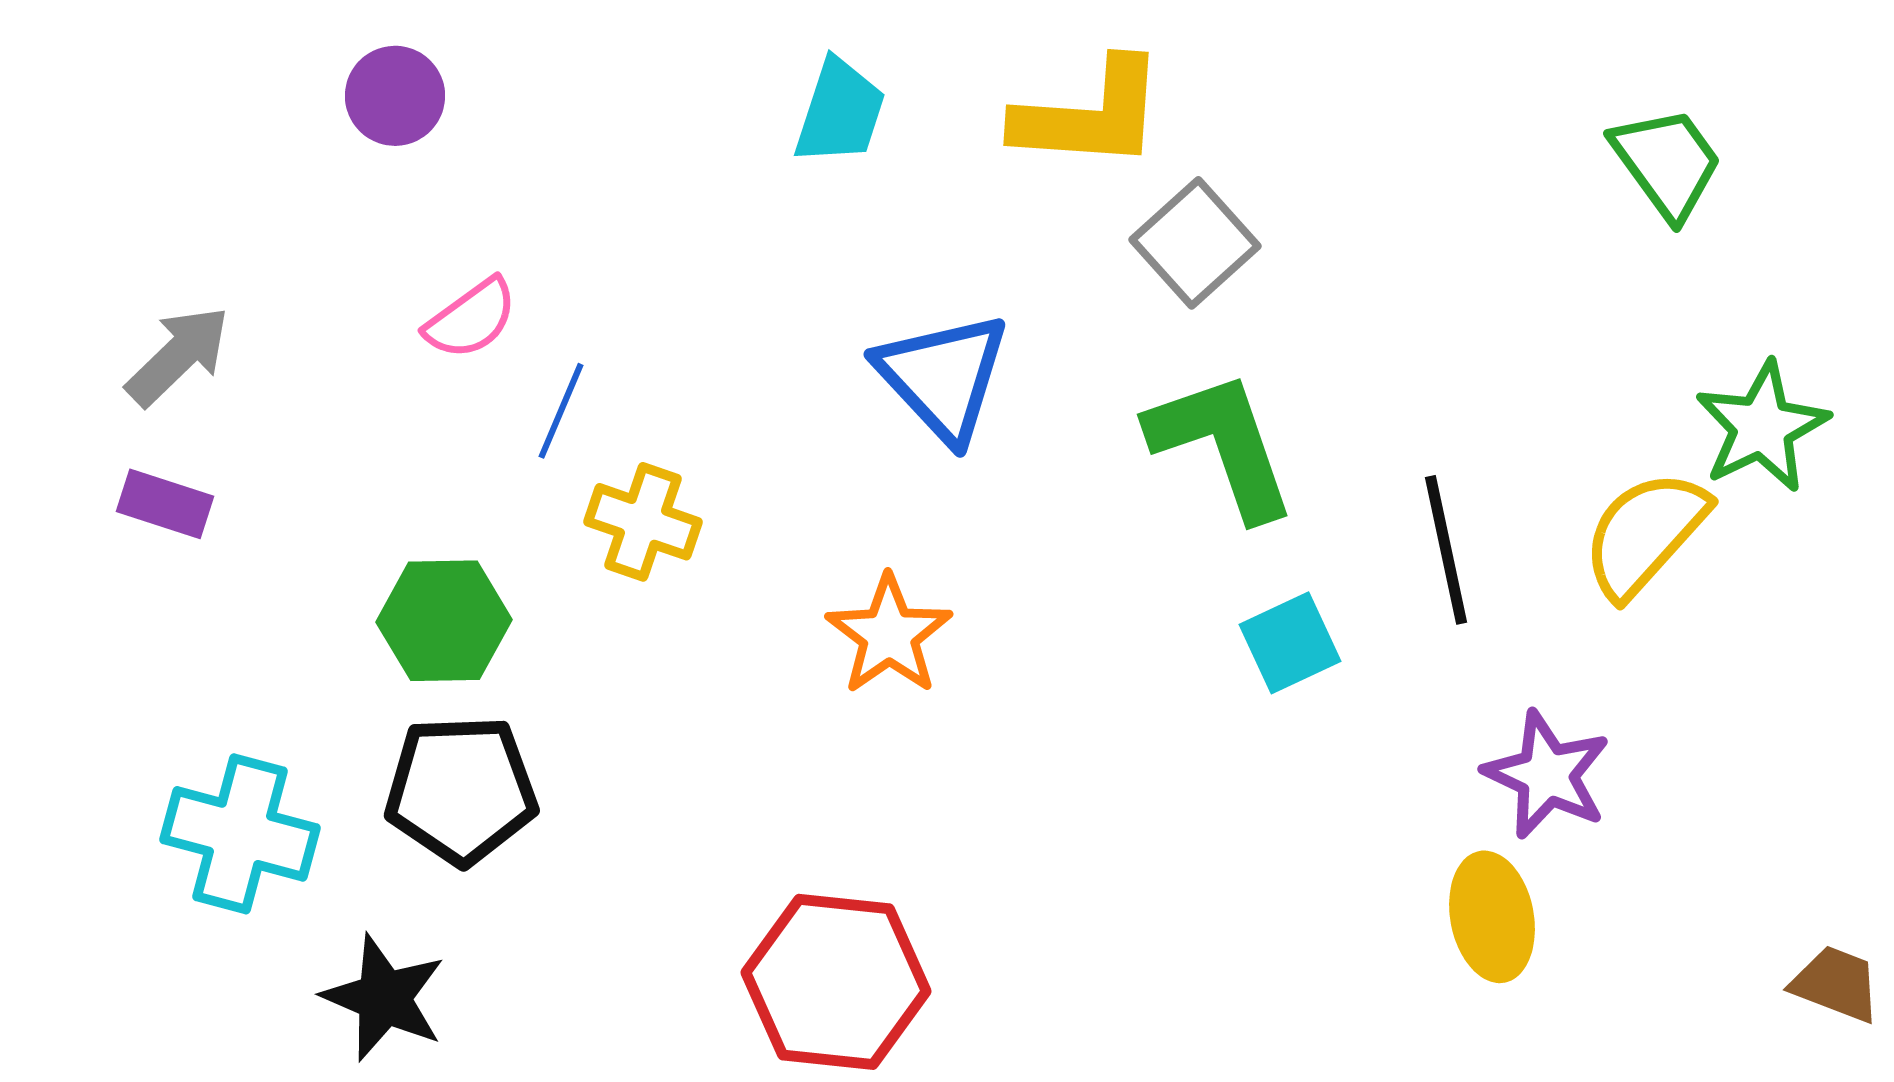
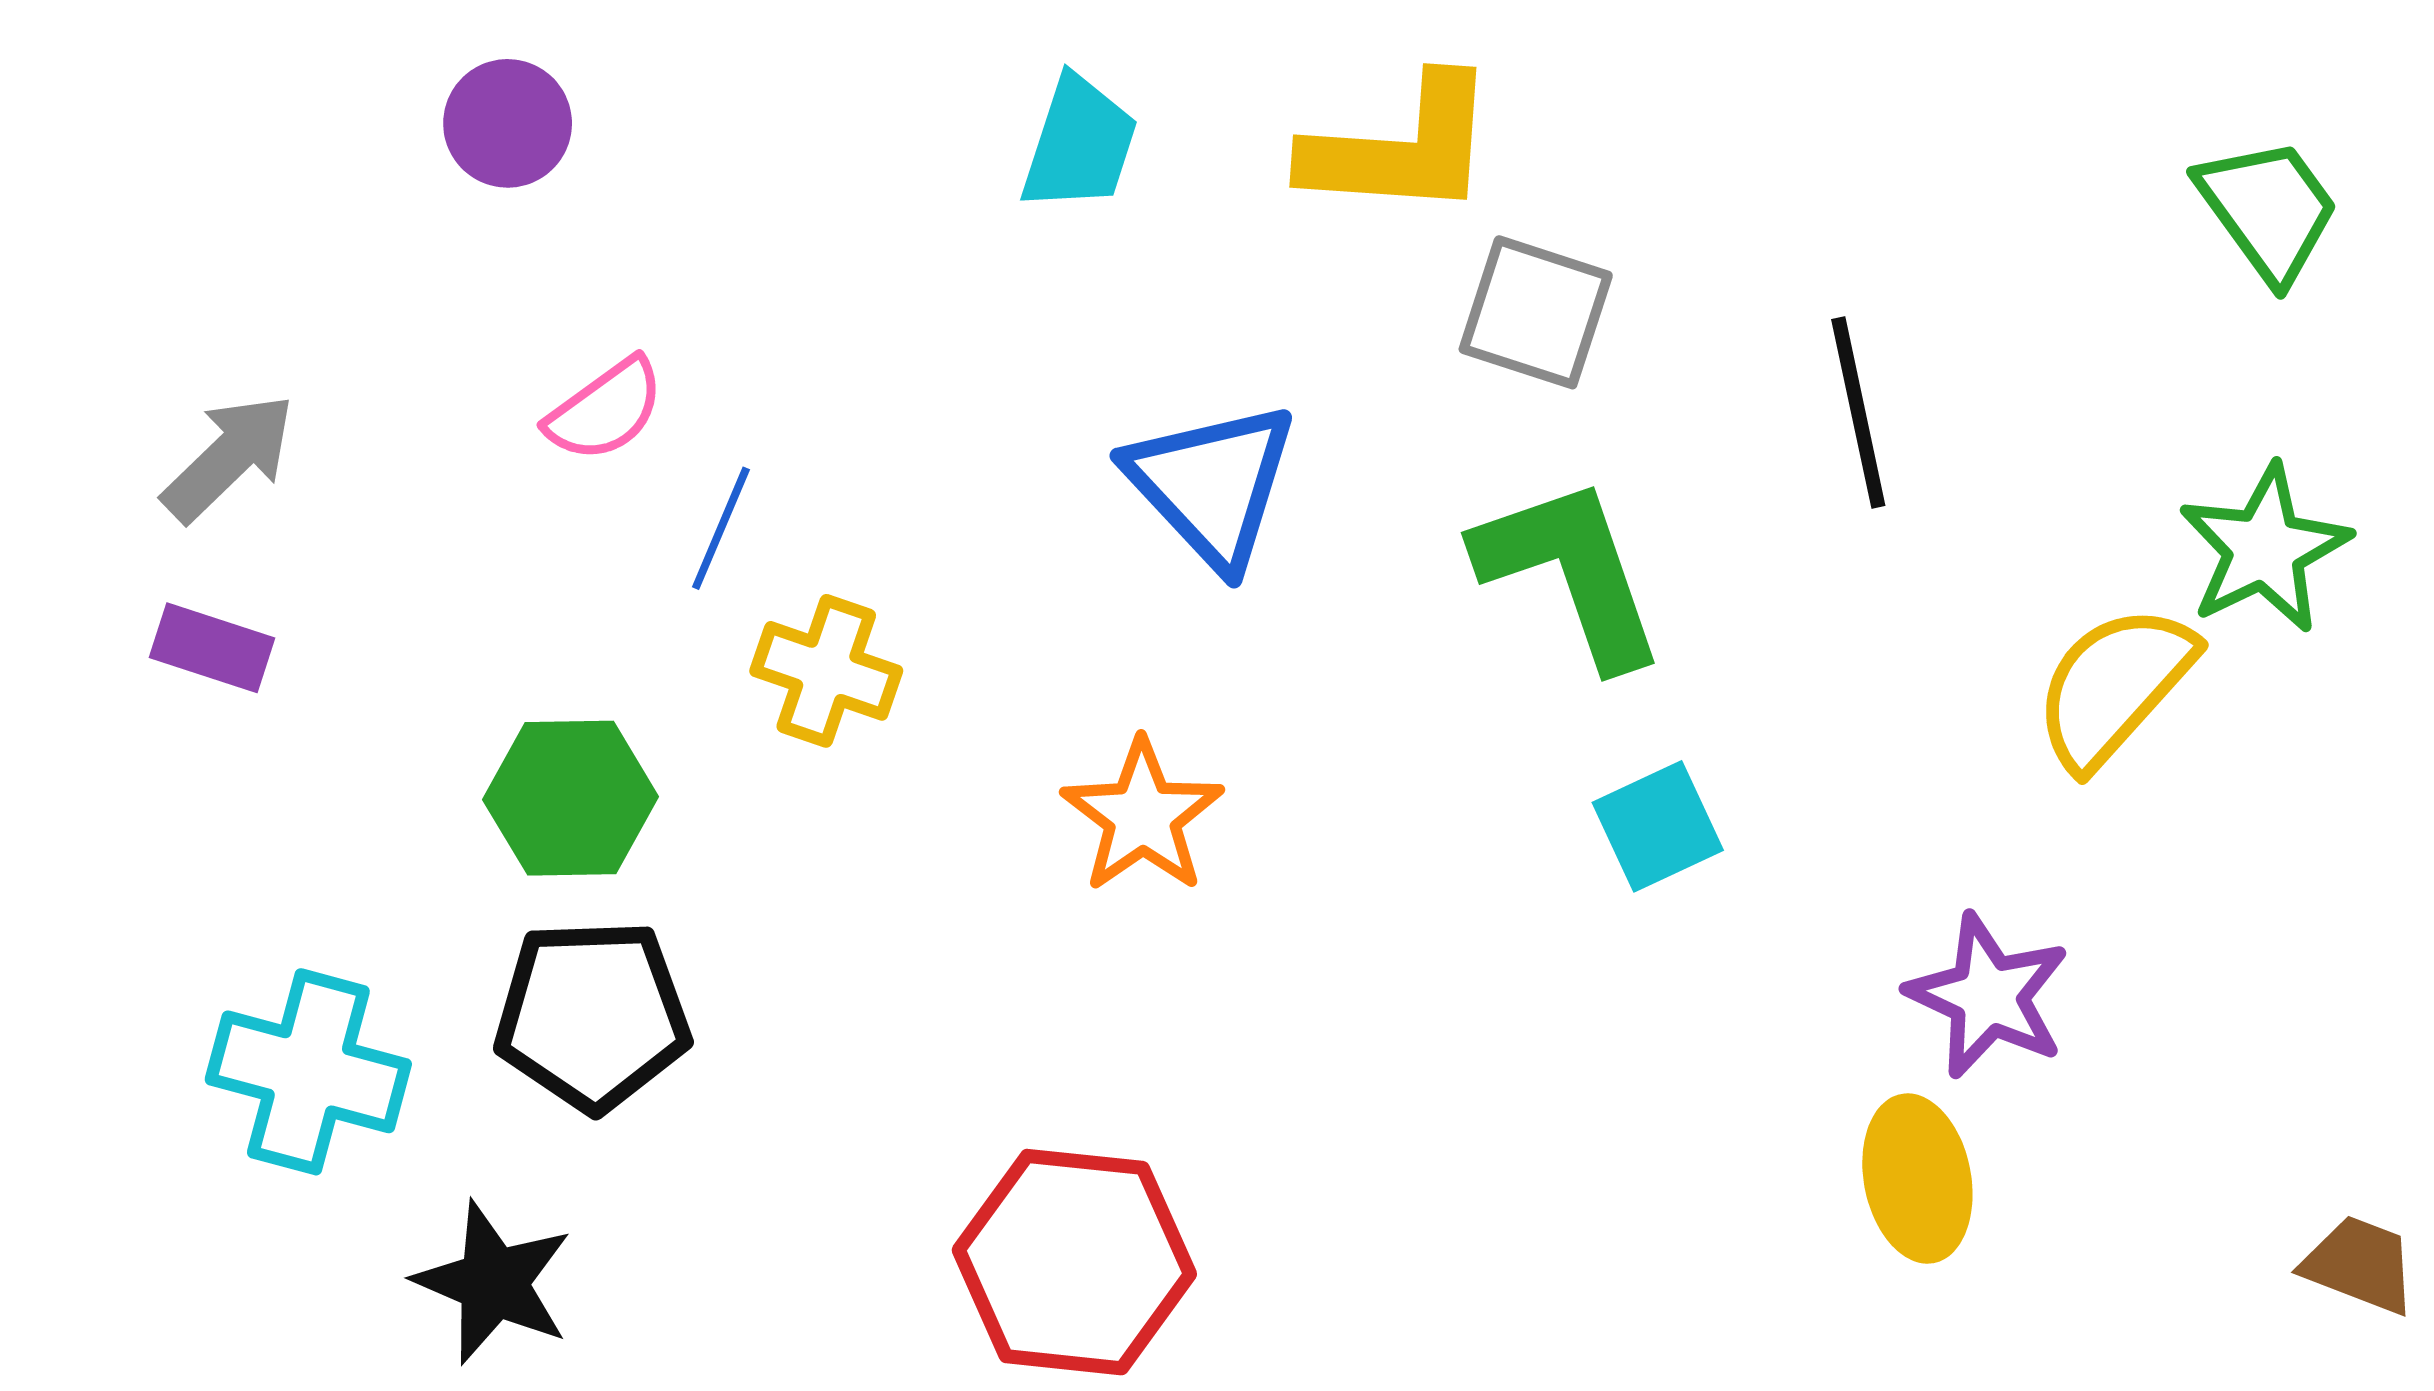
green trapezoid: (1667, 163) -> (2268, 209), moved
gray square: (1195, 243) -> (1536, 312), turned -30
black line: (1446, 550) -> (1858, 413), moved

